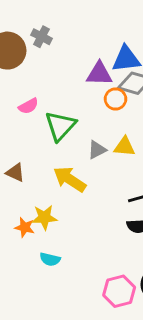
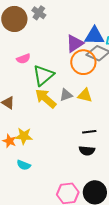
purple triangle: (99, 74) -> (75, 43), turned -42
orange circle: (116, 99) -> (83, 62), size x1.6
yellow arrow: (70, 179) -> (46, 98), moved

